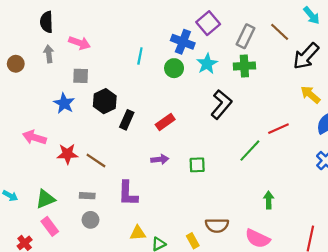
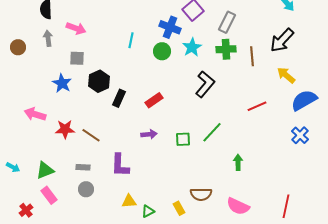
brown line: (280, 32) -> (252, 56), moved, turned 42
green line: (250, 151) -> (212, 132), moved
green arrow: (269, 200) -> (238, 162), moved

